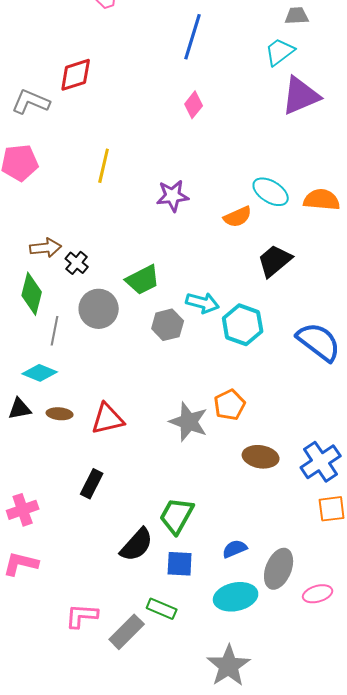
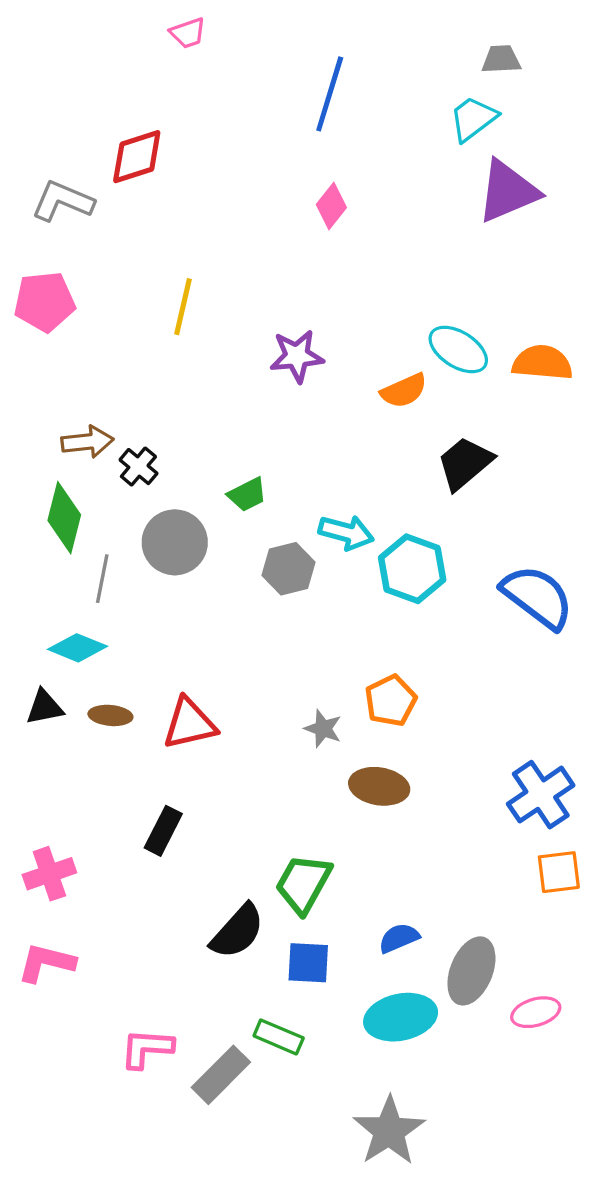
green trapezoid: (143, 280) -> (247, 495), size x0.7
gray star: (189, 422) -> (323, 729), size x0.6
brown ellipse: (261, 457) -> (379, 786), moved

